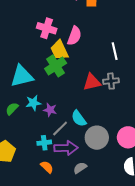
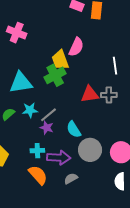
pink cross: (47, 28) -> (17, 33), moved
purple star: (50, 110) -> (47, 128), moved
gray line: (60, 128) -> (48, 115), moved
orange semicircle: (47, 167) -> (38, 175), size x1.5

